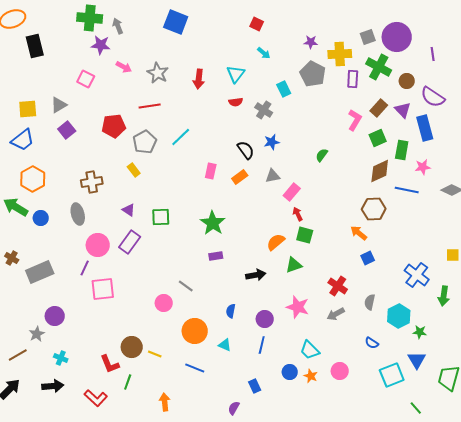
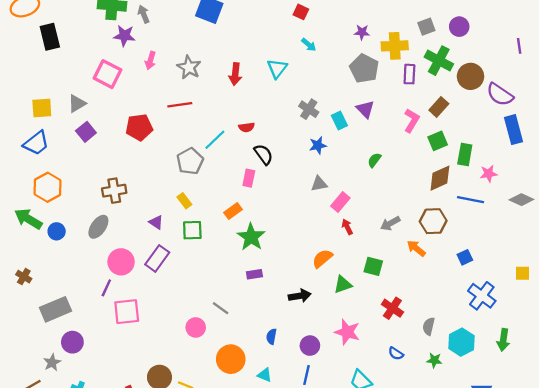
purple circle: (397, 37) -> (459, 27), size x0.6
purple line: (433, 54) -> (519, 46), moved
pink arrow: (124, 67) -> (150, 61), turned 77
pink square: (86, 79) -> (107, 74), size x1.4
brown circle: (407, 81) -> (471, 76), size x1.5
cyan rectangle: (284, 89) -> (339, 120), moved
red semicircle: (236, 102) -> (247, 127), moved
purple triangle: (403, 110) -> (365, 109), moved
blue rectangle: (425, 128) -> (513, 130), moved
gray pentagon: (145, 142) -> (190, 161), moved
black semicircle: (246, 150) -> (264, 154), moved
yellow rectangle: (134, 170) -> (184, 201), moved
orange rectangle: (240, 177) -> (233, 211), moved
gray ellipse: (78, 214) -> (98, 227), turned 50
green square: (305, 235) -> (373, 266), moved
blue square: (368, 258) -> (465, 257), moved
gray rectangle: (40, 272) -> (55, 309), moved
green arrow: (444, 296) -> (503, 340), moved
gray arrow: (336, 314) -> (390, 223), moved
green star: (420, 332) -> (434, 360), moved
blue semicircle: (372, 343) -> (396, 353), moved

